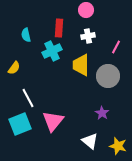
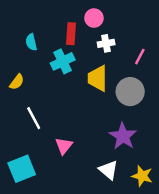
pink circle: (86, 10) -> (94, 18), moved
purple star: (102, 113) -> (123, 136), size x1.6
pink triangle: (53, 121) -> (64, 146), size x0.7
cyan square: (20, 124) -> (22, 169), moved

